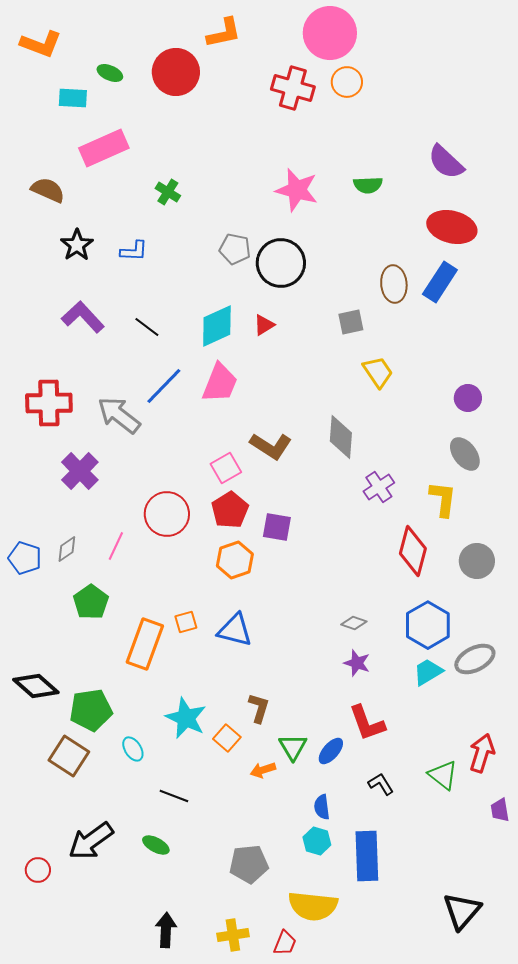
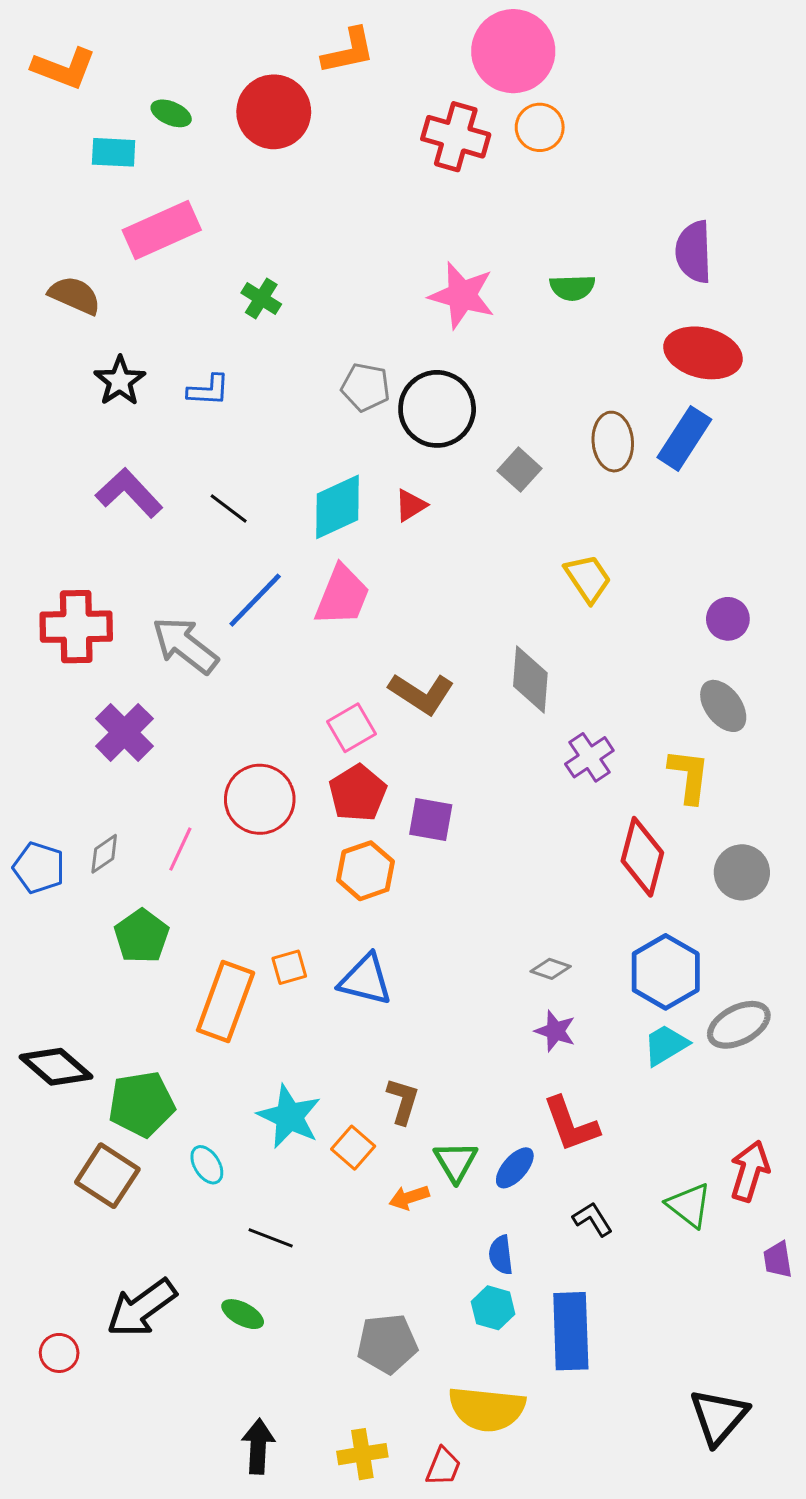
purple semicircle: (446, 162) -> (694, 252), turned 45
gray square: (351, 322) -> (519, 470), moved, turned -36

